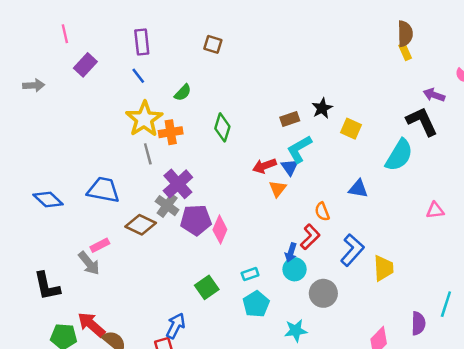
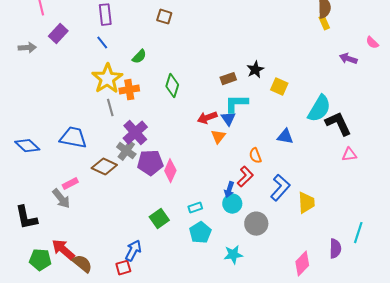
gray arrow: (34, 85) -> (27, 48), moved
black L-shape: (422, 121) -> (338, 124), moved
cyan L-shape: (299, 149) -> (236, 104), turned 30

